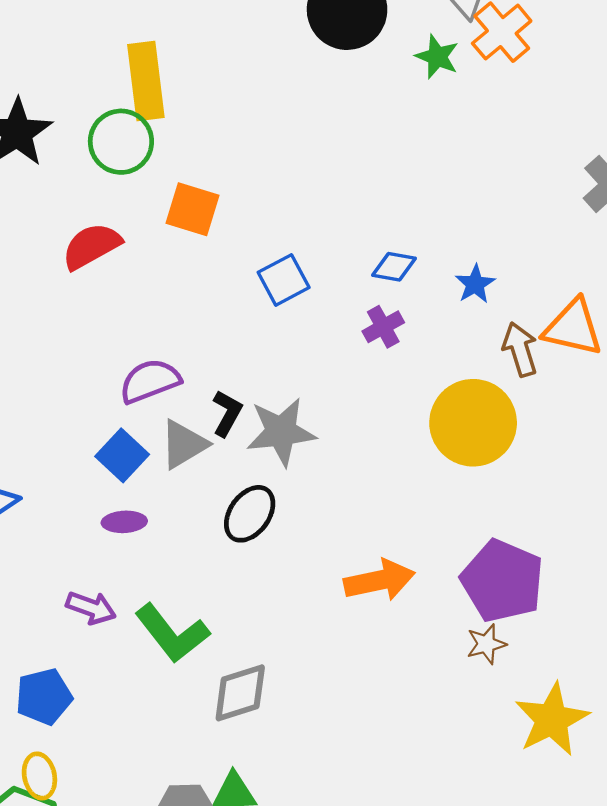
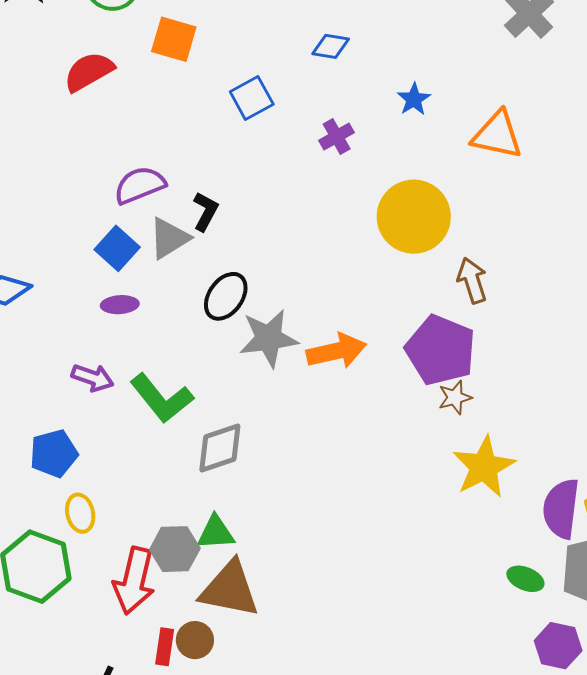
blue diamond: (394, 267) -> (331, 46), moved
brown arrow: (520, 349) -> (472, 280), moved
gray star: (281, 432) -> (269, 338), moved
brown star: (486, 644) -> (455, 397), moved
yellow ellipse: (39, 776) -> (80, 513), moved

